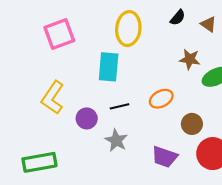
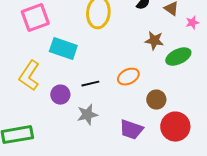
cyan rectangle: (109, 67) -> (63, 49), moved, turned -76
gray star: (116, 140) -> (87, 115), turned 30

